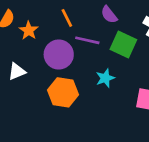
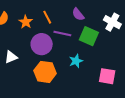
orange star: (29, 30) -> (26, 22), moved

